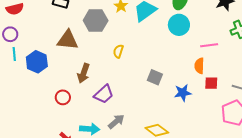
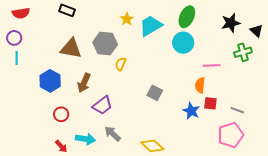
gray hexagon: (96, 20) -> (105, 43), moved
blue hexagon: (37, 62) -> (50, 81), moved
blue star: (183, 93) -> (191, 111), moved, turned 30
red circle: (63, 97) -> (61, 114), moved
gray arrow: (116, 121) -> (113, 134), turned -102

